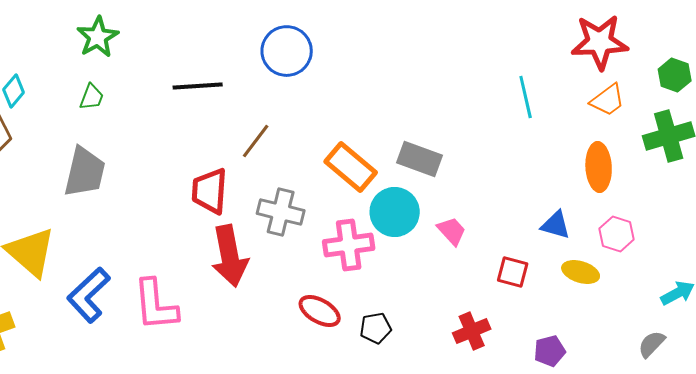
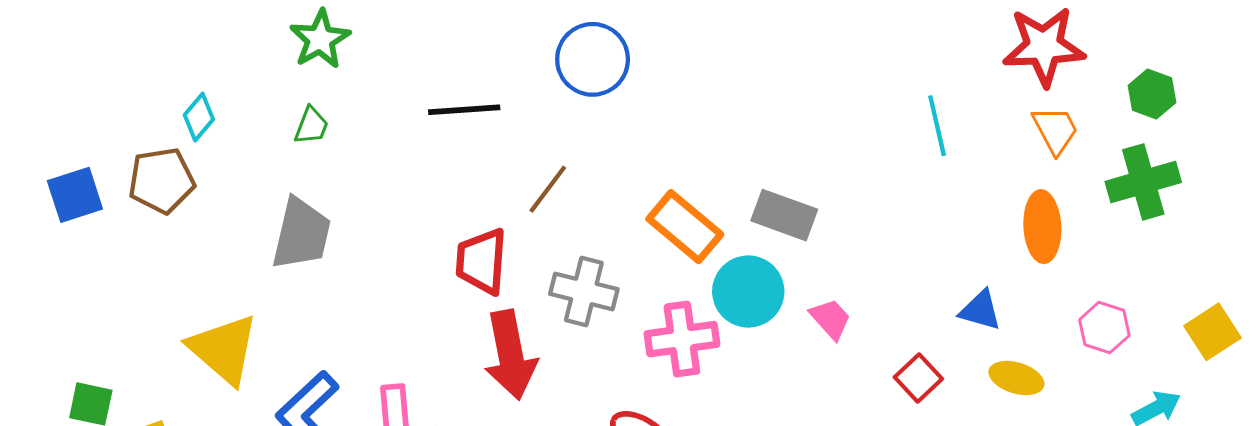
orange trapezoid: (608, 100) -> (1055, 130), turned -81
pink hexagon: (617, 234) -> (1104, 328), moved
red square: (513, 272) -> (918, 378), turned 32

